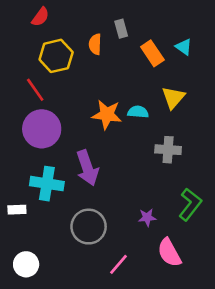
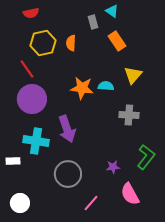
red semicircle: (40, 17) -> (31, 13), turned 42
orange semicircle: (95, 44) -> (71, 43), moved
cyan triangle: (184, 47) -> (112, 11), moved

